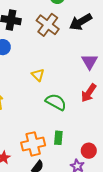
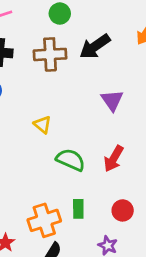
brown cross: (48, 25) -> (50, 54), turned -35
red arrow: (89, 93) -> (114, 159), moved
red circle: (89, 151) -> (123, 210), moved

